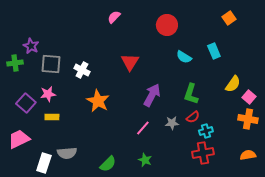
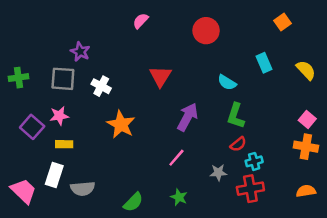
purple star: (31, 46) -> (80, 52), moved
cyan semicircle: (184, 57) -> (227, 82), moved
yellow semicircle: (233, 84) -> (306, 70), moved, turned -78
gray star: (172, 123) -> (218, 173), moved
pink trapezoid: (19, 139) -> (23, 191), moved, turned 70
white rectangle: (44, 163) -> (54, 175), moved

